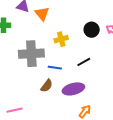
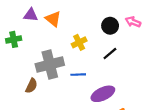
black line: (84, 62) -> (110, 53), moved
brown semicircle: (47, 86) -> (31, 86), moved

